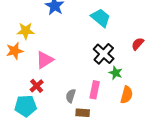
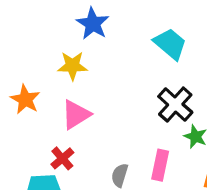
yellow star: (26, 31) -> (72, 66), moved
orange star: (15, 51) -> (25, 99), turned -30

